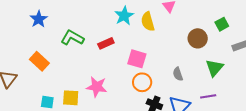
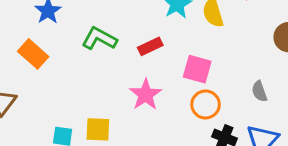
orange rectangle: (39, 61) -> (33, 54), moved
pink star: (97, 87) -> (146, 95), moved, turned 30

